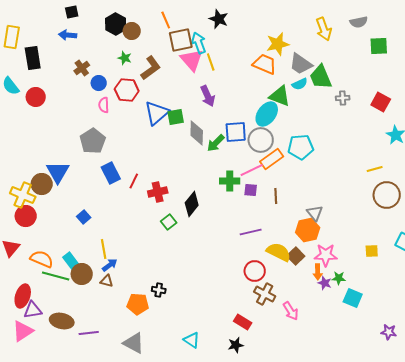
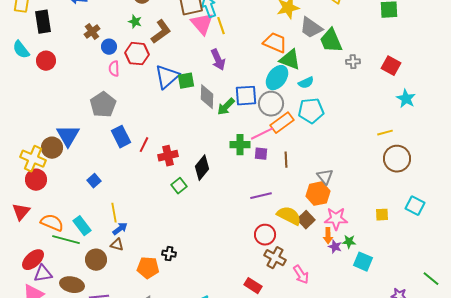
orange trapezoid: (265, 64) -> (275, 43), moved
cyan semicircle: (300, 84) -> (306, 83), moved
brown circle: (82, 274) -> (96, 260), moved
red ellipse: (23, 296) -> (33, 260), turned 30

